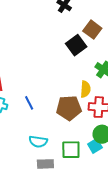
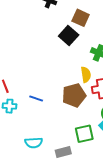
blue line: (29, 103) -> (36, 98), turned -32
cyan semicircle: (38, 142) -> (34, 143), moved

